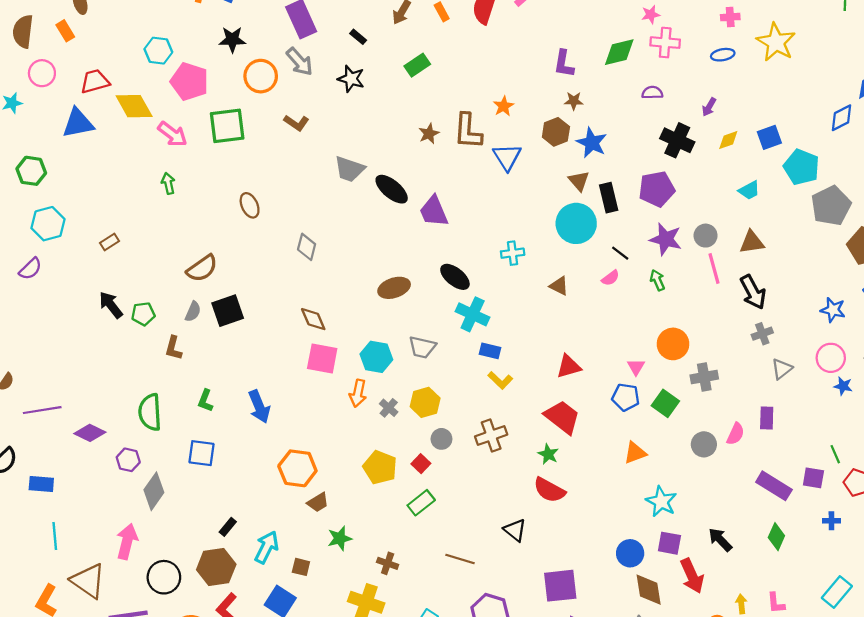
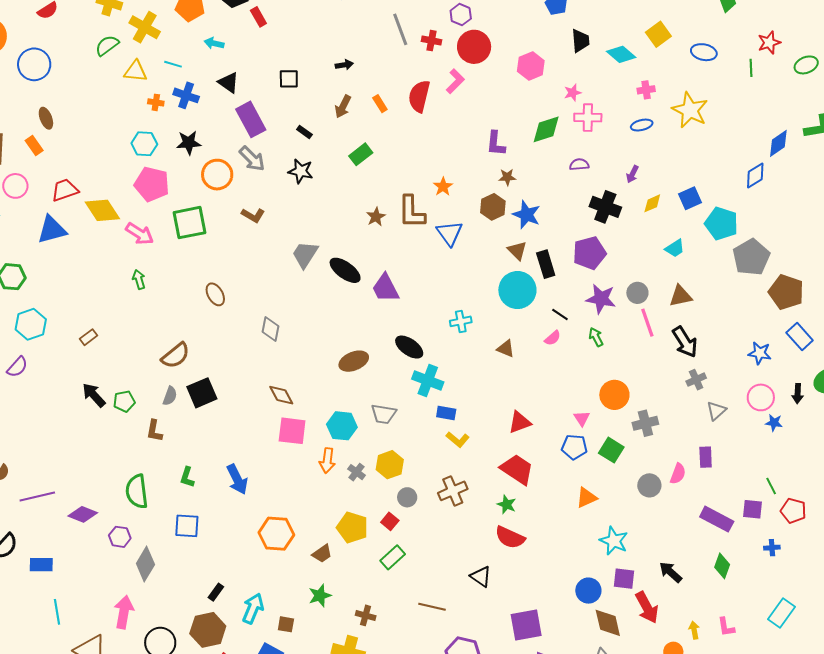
cyan hexagon: (158, 51) -> (144, 144), moved
gray trapezoid: (350, 169) -> (305, 255), turned 108
brown trapezoid: (318, 502) -> (322, 554), moved

